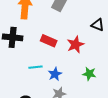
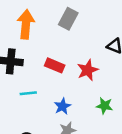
cyan line: (36, 67) -> (28, 93), moved

